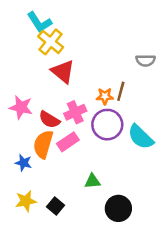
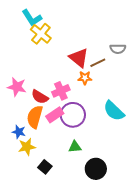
red triangle: (63, 72) -> (79, 58), moved
brown line: (121, 91) -> (98, 63), moved, turned 49
purple circle: (107, 125) -> (73, 115), moved
yellow star: (26, 201) -> (27, 147), moved

